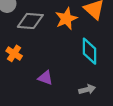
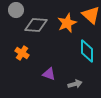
gray arrow: (87, 89) -> (75, 84), moved

